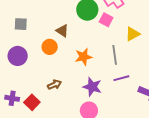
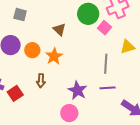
orange circle: (50, 47) -> (32, 50), moved
orange star: (84, 57) -> (54, 56), moved, turned -30
brown arrow: (54, 85) -> (41, 81), turned 104

